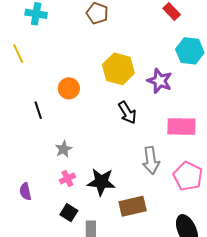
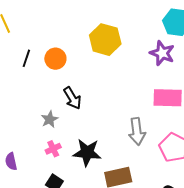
purple star: (160, 81) -> (162, 53), moved
black line: (38, 110) -> (26, 58), moved, turned 36
black arrow: (127, 113) -> (72, 98), moved

